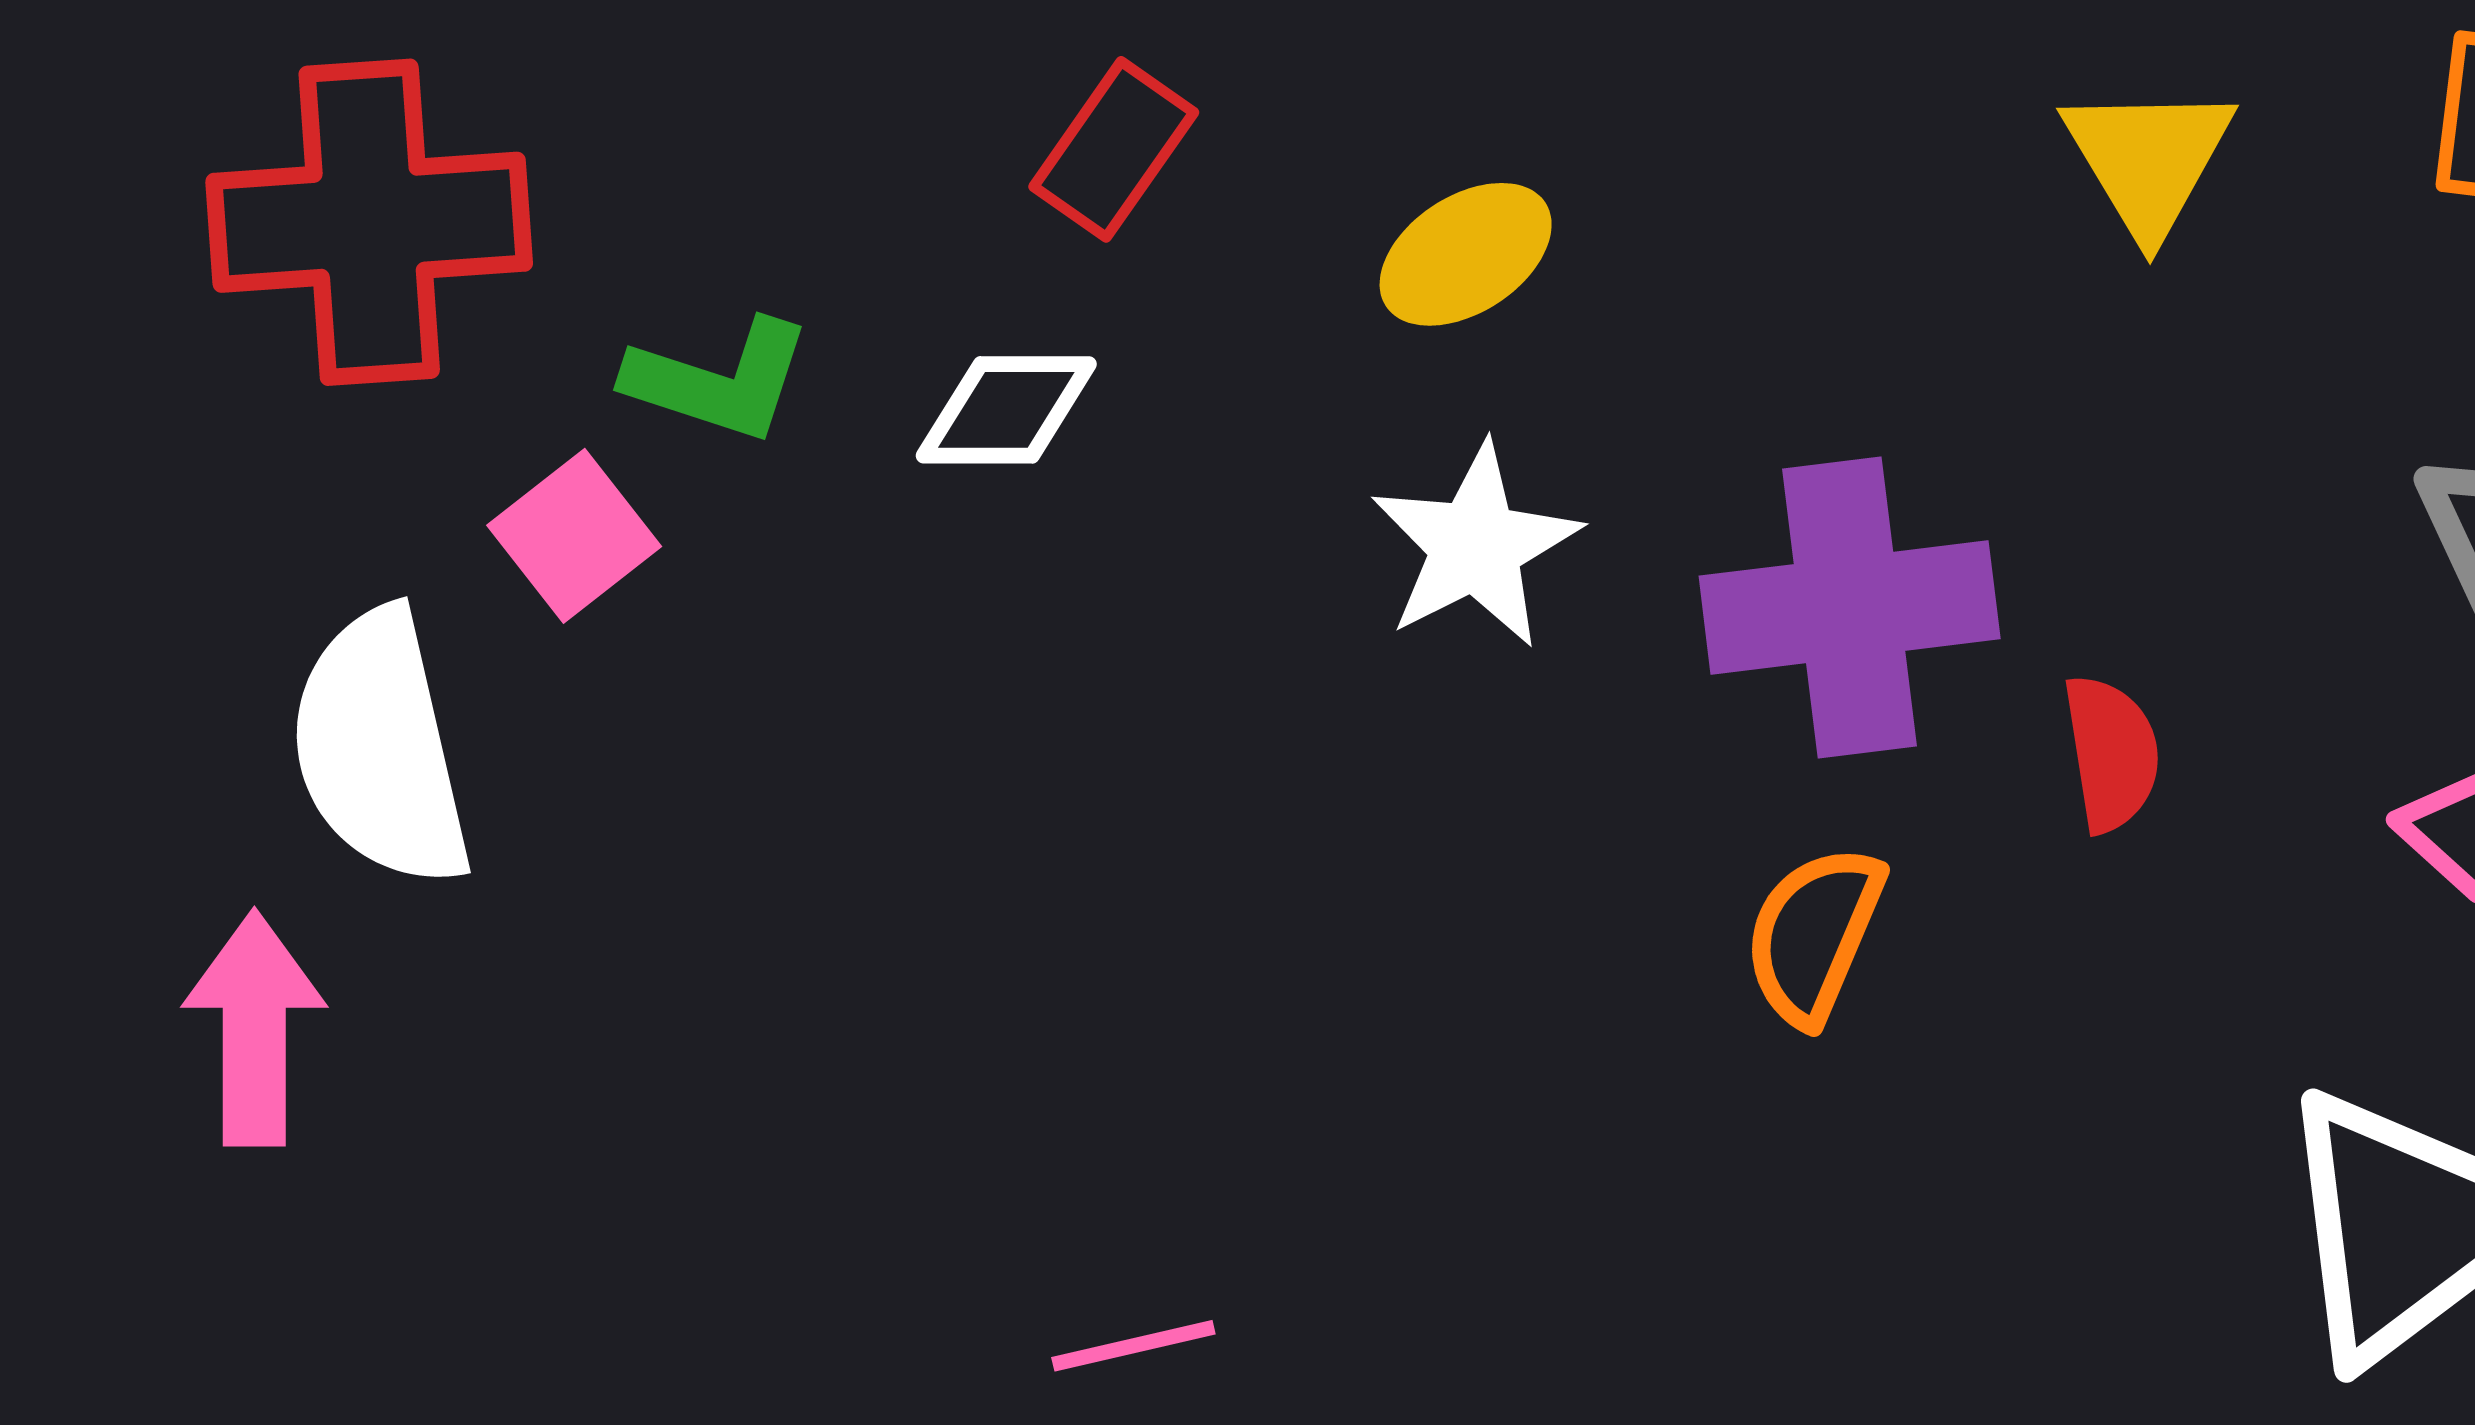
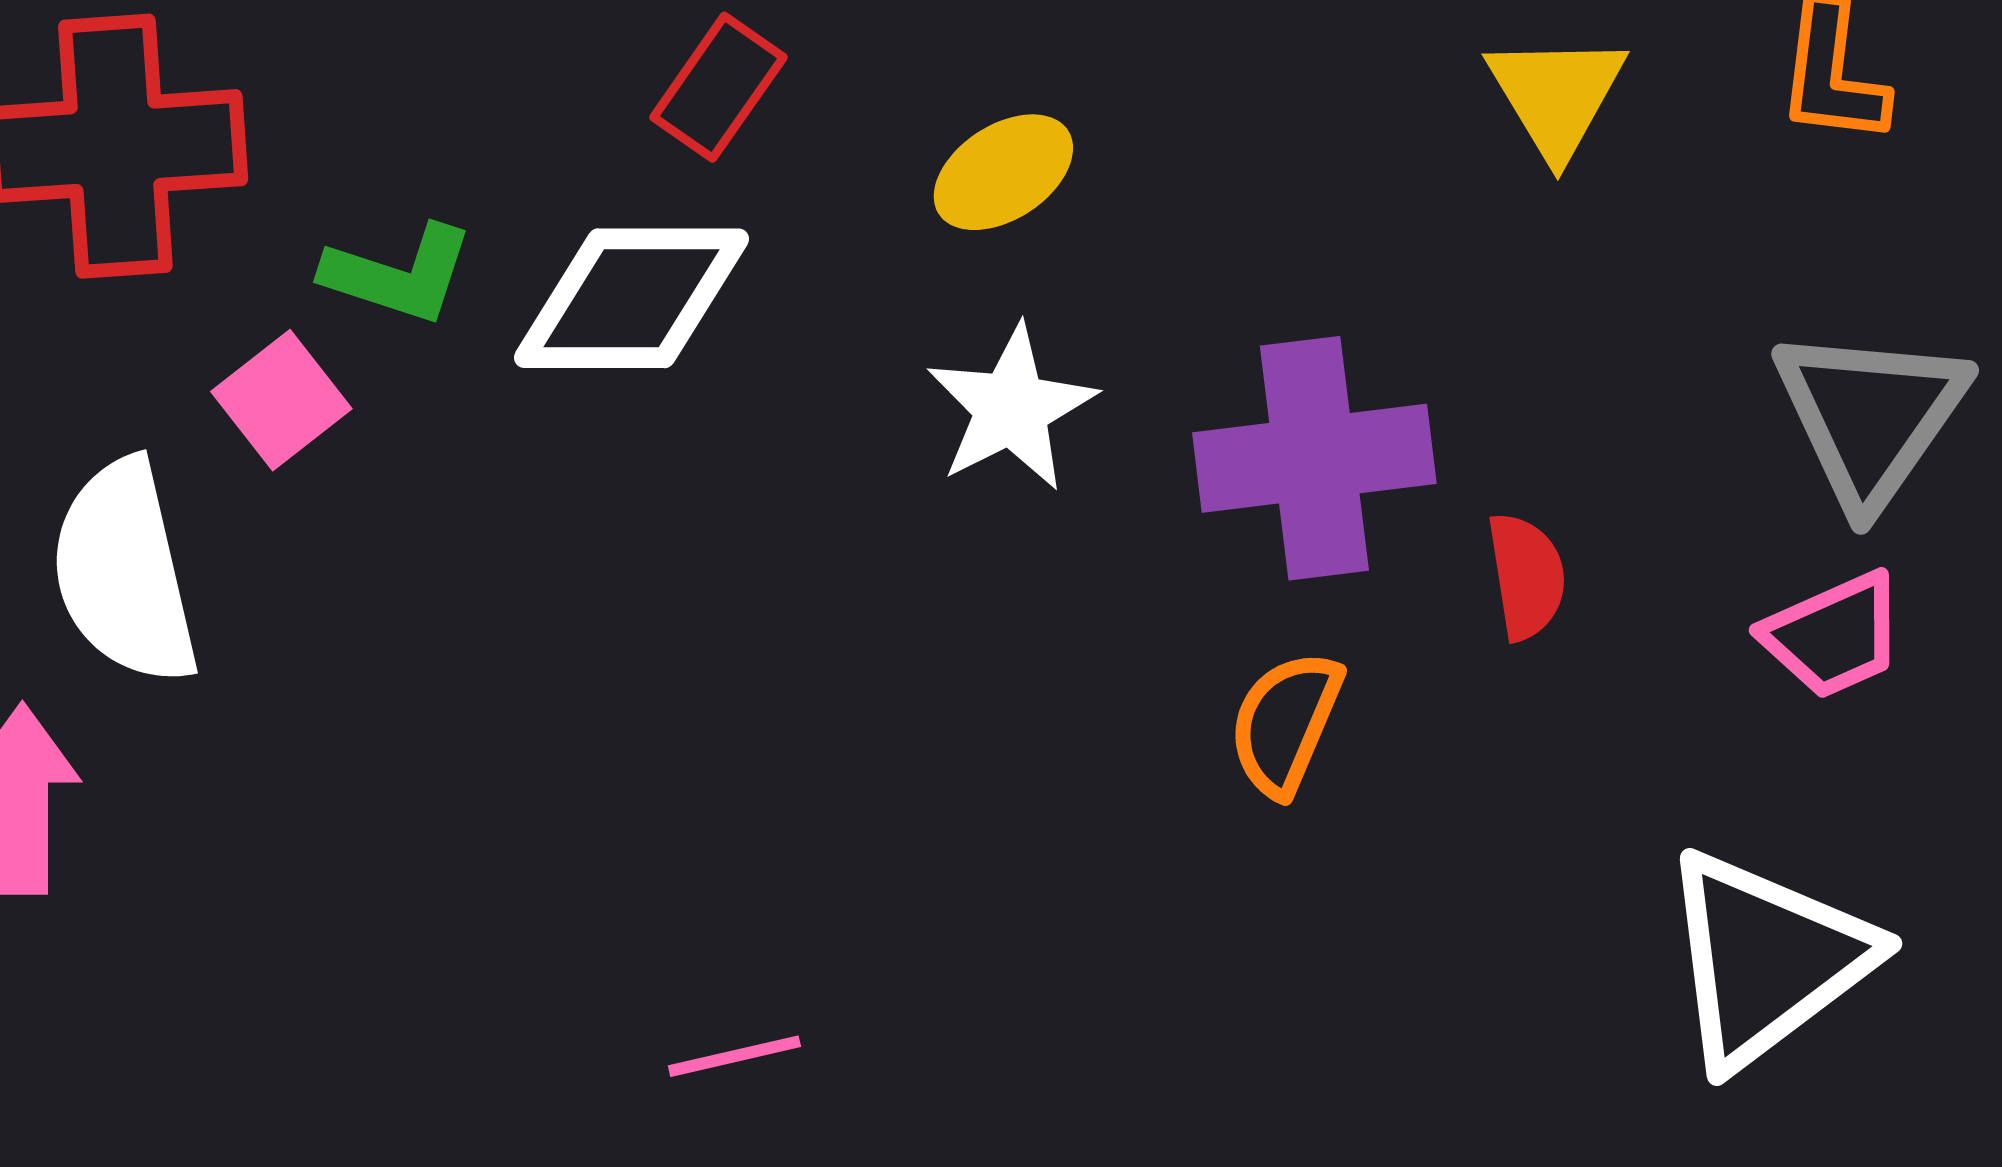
white diamond: (1006, 410) -> (631, 298), size x1.6

